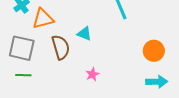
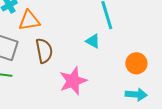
cyan triangle: (84, 34) -> (93, 41), moved
pink star: (92, 74) -> (73, 81), size x2.0

